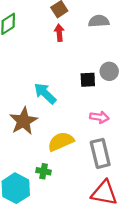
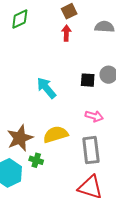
brown star: (24, 121) -> (20, 138), moved

